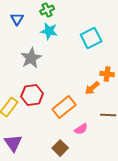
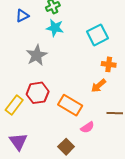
blue triangle: (17, 19) -> (22, 16), turned 32
orange cross: (107, 74) -> (109, 64), moved
orange rectangle: (64, 107) -> (70, 105), turned 70

